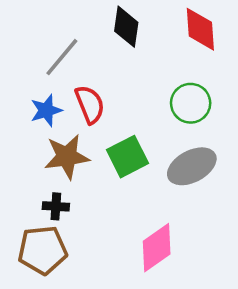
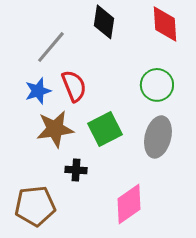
gray ellipse: (192, 166) -> (158, 137), turned -48
black cross: (56, 206) -> (76, 170), moved

